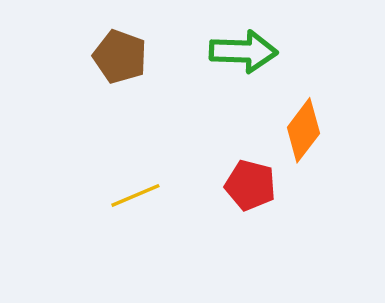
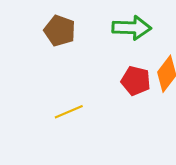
red pentagon: (250, 185) -> (136, 81), moved

